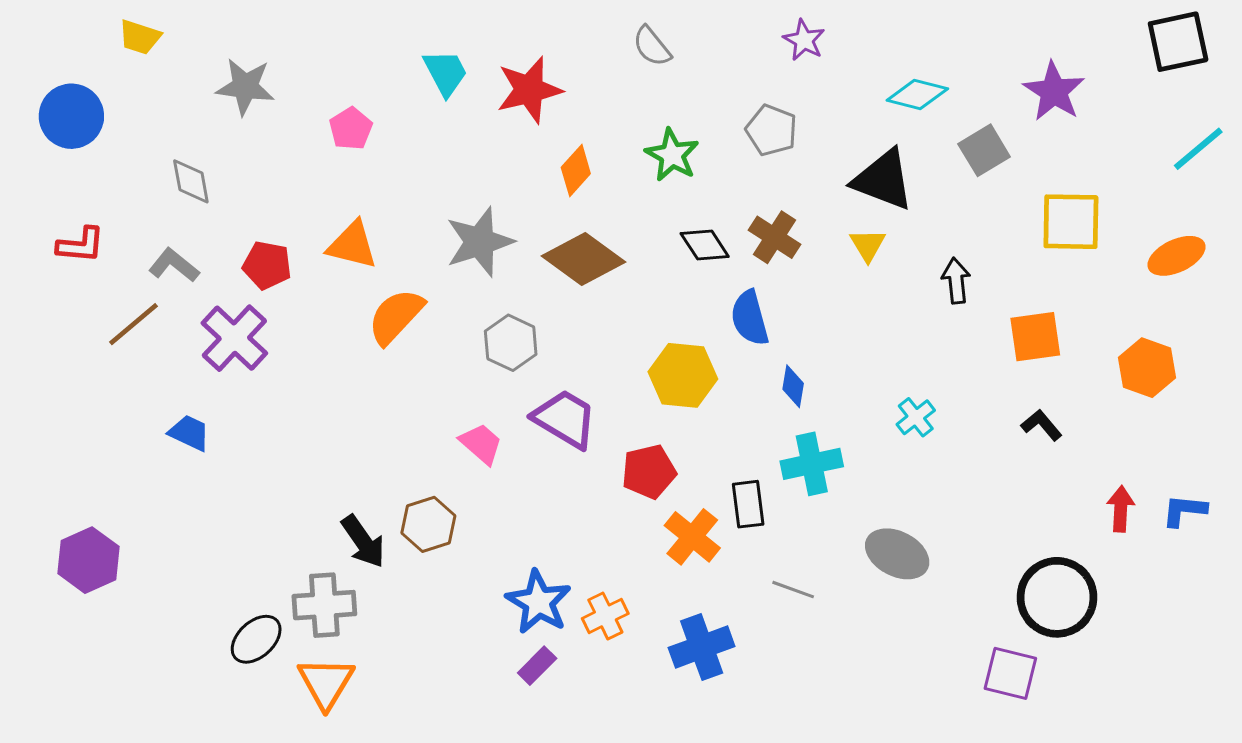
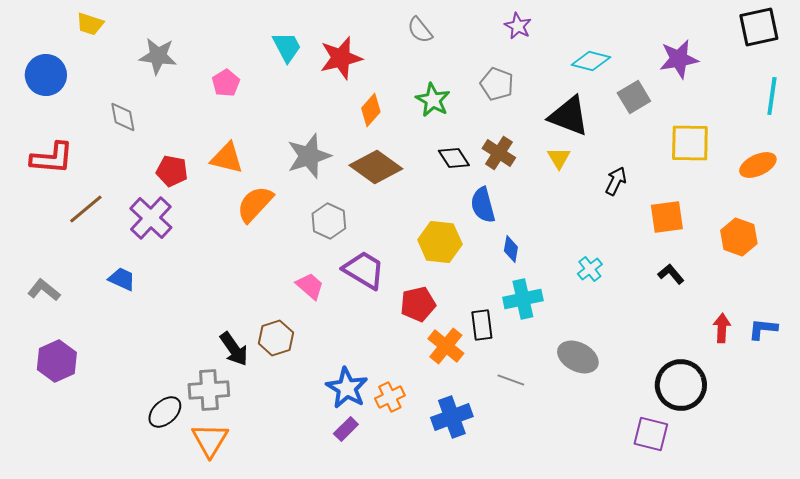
purple star: (1054, 91) -> (679, 59), turned 30
cyan line: (1198, 149) -> (772, 96), turned -42
red L-shape: (81, 245) -> (52, 158), size x1.4
gray L-shape: (174, 265) -> (44, 290), moved
black arrow: (956, 281) -> (616, 181), turned 32

